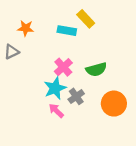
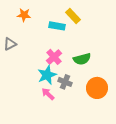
orange star: (26, 28) -> (24, 15), moved
gray cross: (76, 96) -> (65, 82), turned -32

